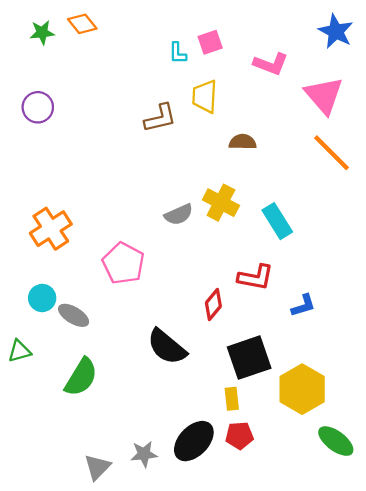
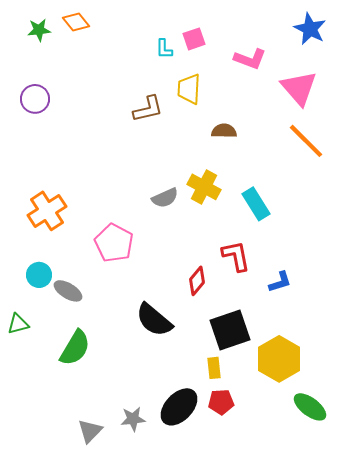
red L-shape: (256, 277) -> (236, 256), turned -112

